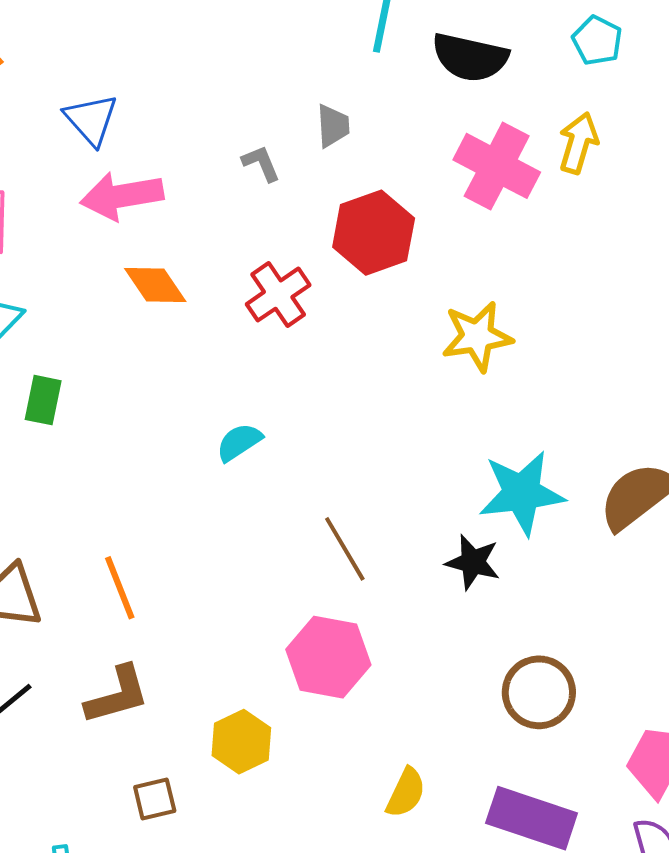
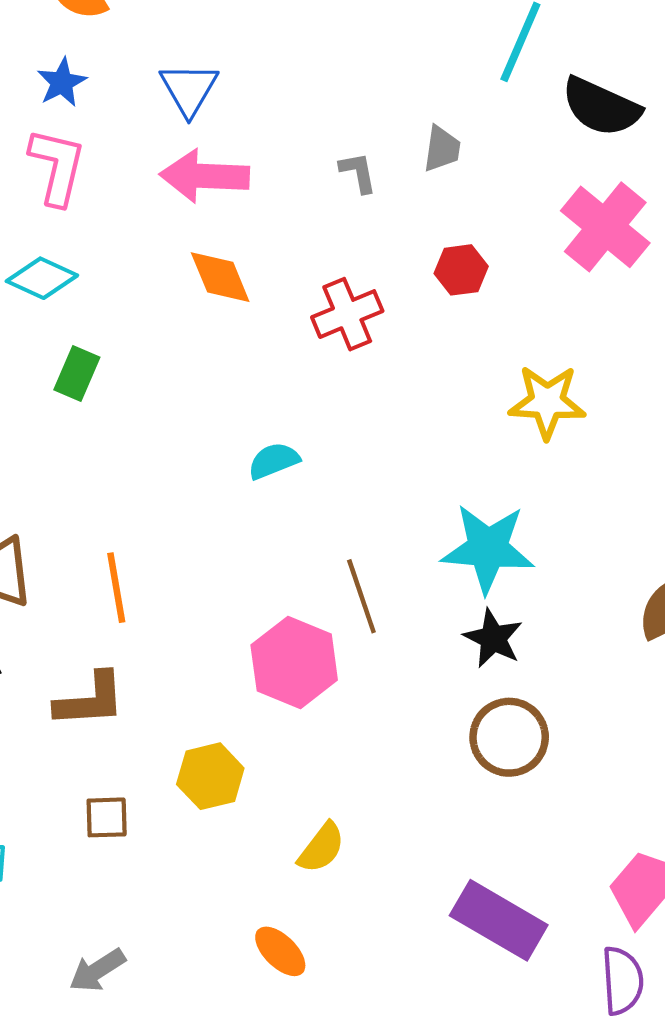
red hexagon: (374, 233) -> (461, 270), size x0.6
cyan star: (522, 493) -> (488, 548), moved
pink hexagon: (328, 657) -> (294, 662), moved
brown circle: (539, 692) -> (509, 737), moved
yellow semicircle: (406, 793) -> (321, 848), moved

